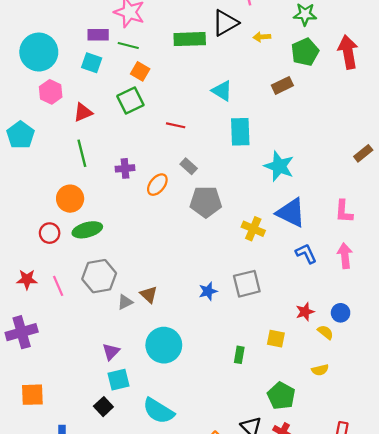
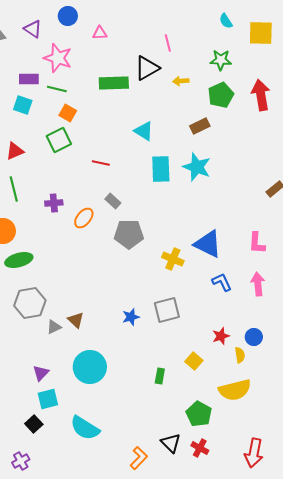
cyan star: (279, 166) -> (197, 167), moved
yellow semicircle: (325, 332) -> (240, 355), turned 42
yellow square: (276, 339) -> (194, 361), turned 30
yellow semicircle: (320, 370) -> (235, 390), size x2.0

